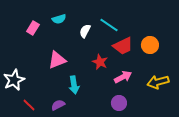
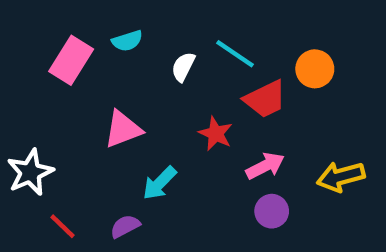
pink rectangle: (33, 28) -> (71, 60), size x1.5
orange circle: (150, 45) -> (315, 69), moved
cyan arrow: (74, 85) -> (160, 183), turned 54
purple circle: (119, 103) -> (272, 211), moved

